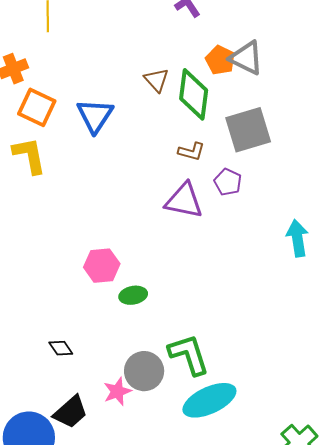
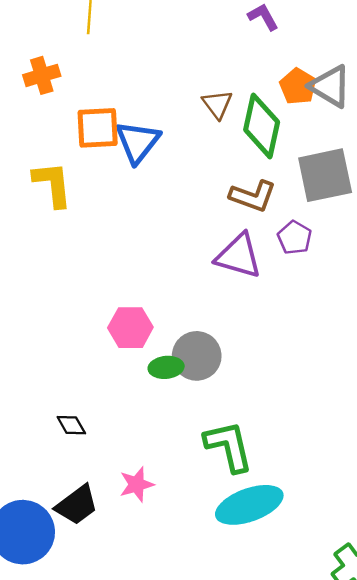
orange square: (37, 107) -> (98, 128), moved, turned -33
brown L-shape: (191, 151) -> (253, 196), size x1.4
gray circle: (144, 371) -> (197, 356), moved

